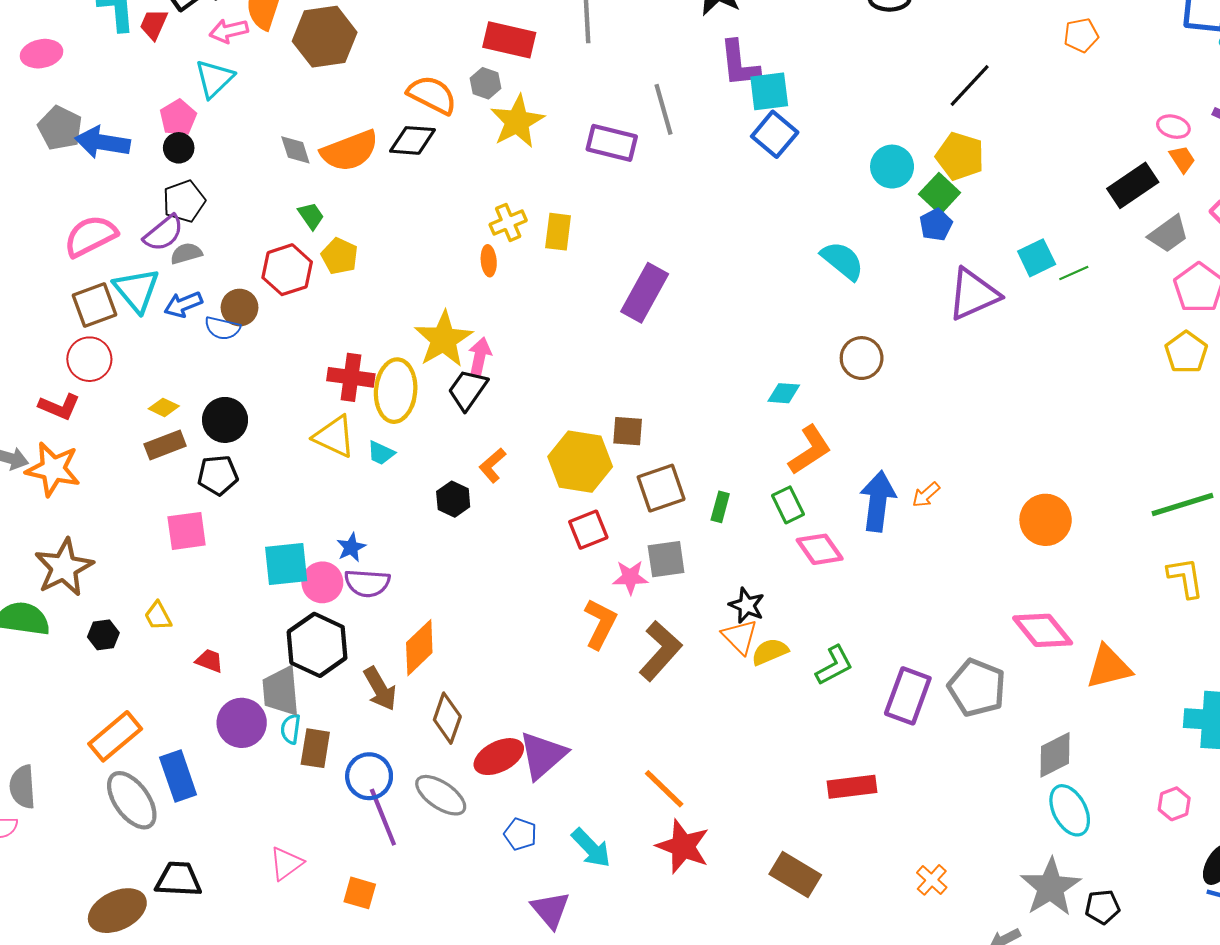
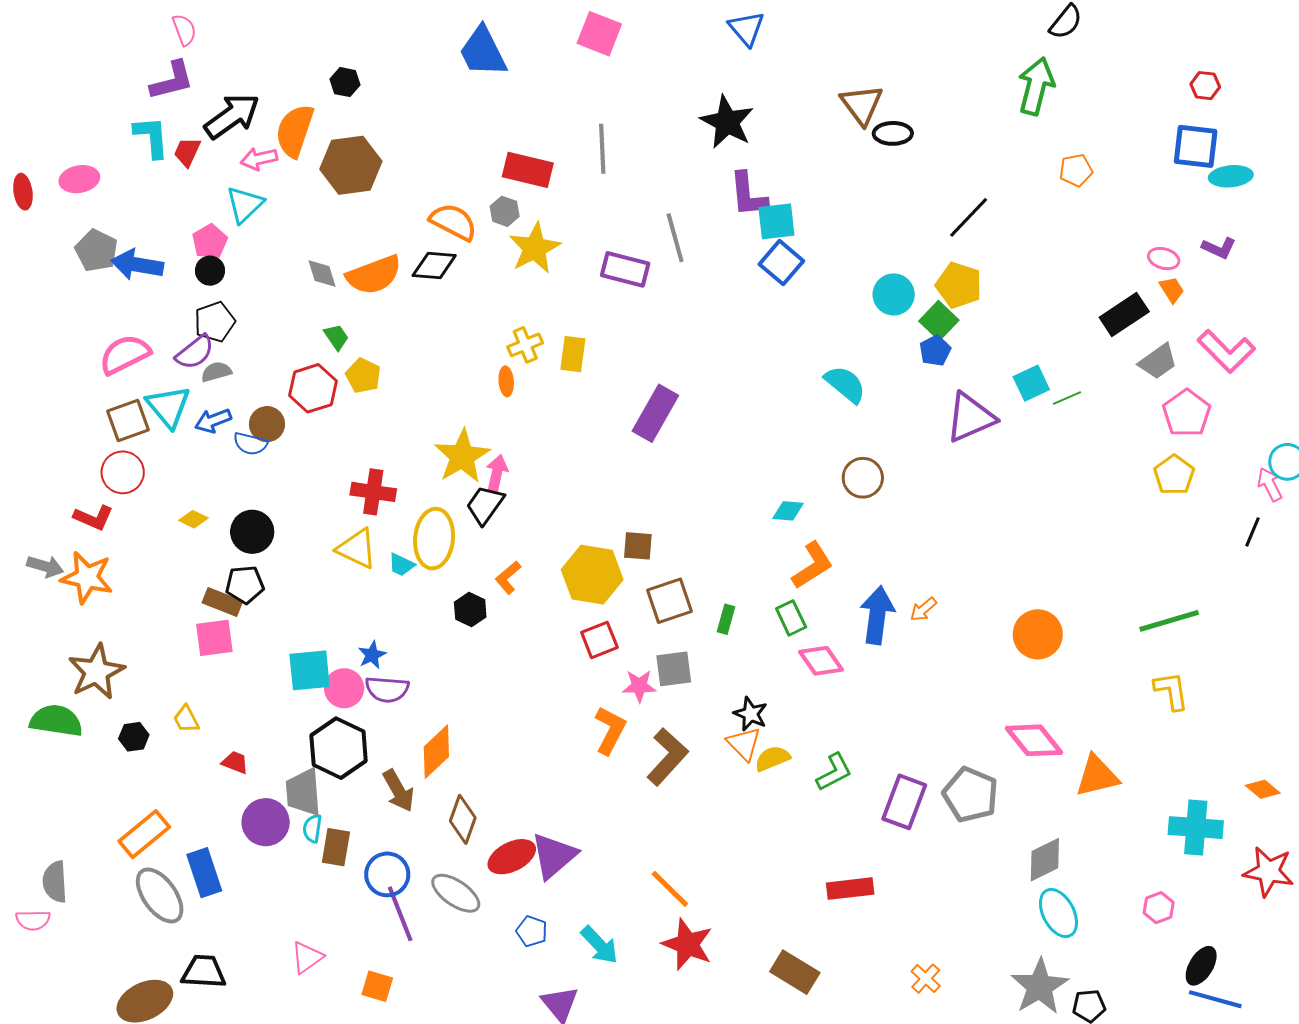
yellow ellipse: (396, 391) -> (434, 539), moved
brown rectangle: (165, 445) -> (222, 602), moved, turned 42

